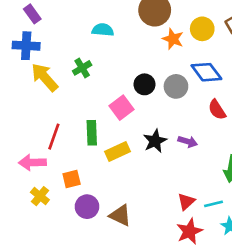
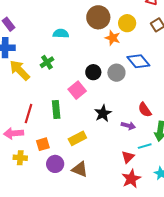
yellow circle: (202, 29) -> (127, 23), moved
red semicircle: (217, 110) -> (145, 110), moved
purple arrow: (188, 142) -> (128, 126), moved
yellow rectangle: (118, 152) -> (77, 138), moved
yellow cross: (40, 196) -> (20, 158), turned -32
cyan line: (214, 204) -> (145, 146), moved

